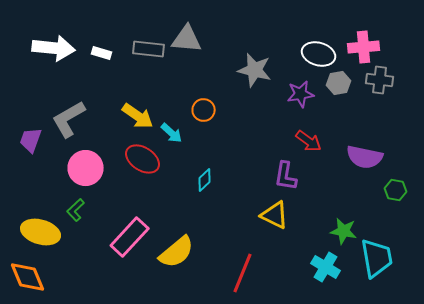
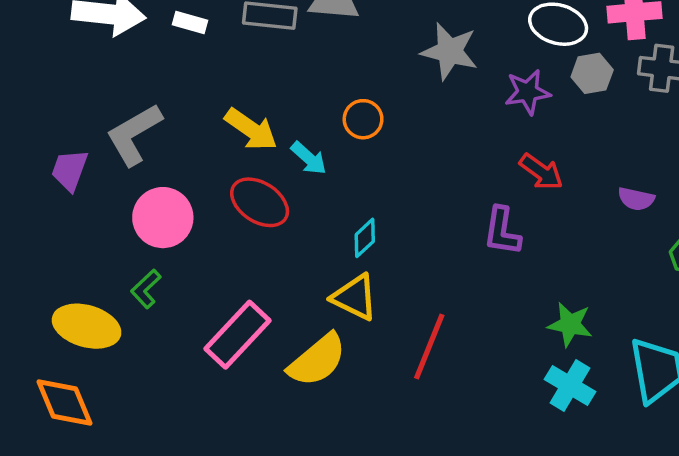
purple semicircle: (365, 157) -> (636, 199), size x0.6
yellow triangle: (275, 215) -> (355, 297), moved
green star: (344, 231) -> (570, 324), moved
red line: (243, 273) -> (429, 346), moved

